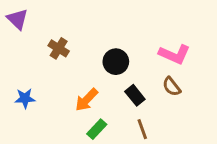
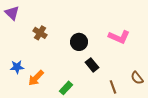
brown semicircle: (172, 87) -> (137, 78), moved
orange arrow: (86, 100) -> (36, 78), moved
brown line: (142, 129) -> (113, 87), moved

